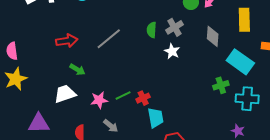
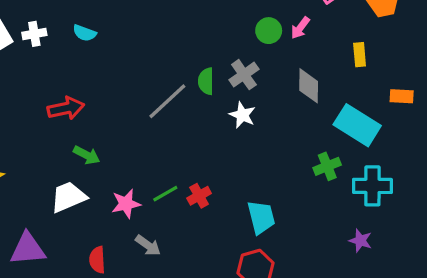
yellow rectangle: (244, 20) -> (360, 55), size x0.6
gray line: (109, 39) -> (167, 101), moved
cyan trapezoid: (156, 118) -> (261, 217), moved

